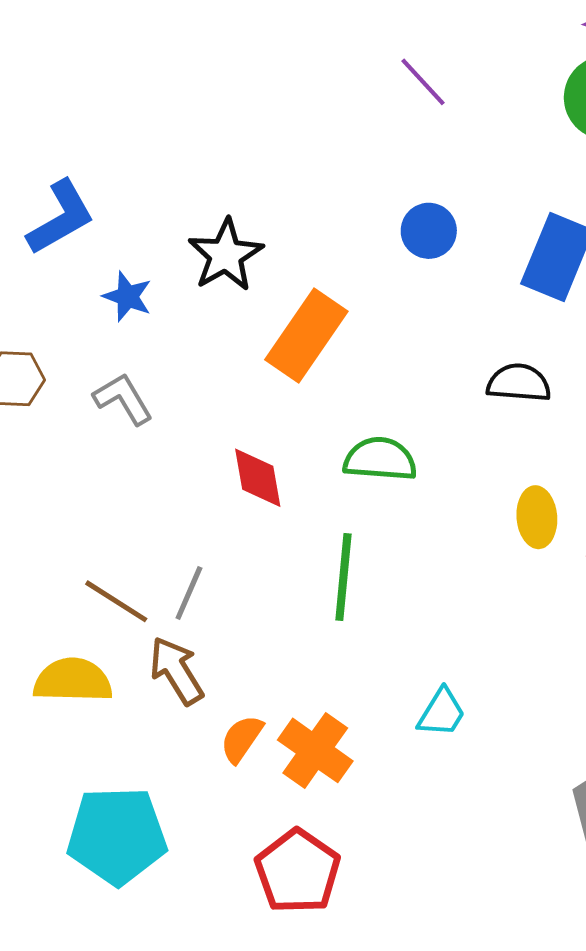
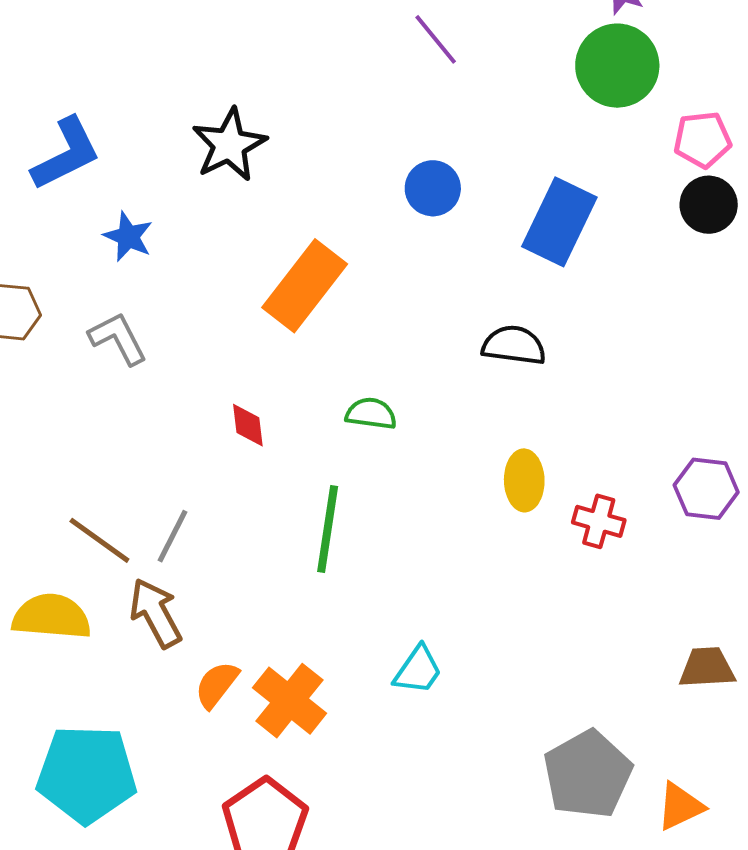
black star: (226, 255) -> (229, 145), moved
green semicircle: (380, 459) -> (371, 414), size x0.7
red diamond: (258, 478) -> (248, 425), size x0.7

